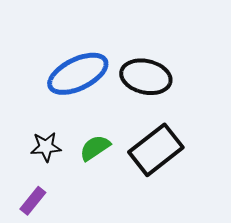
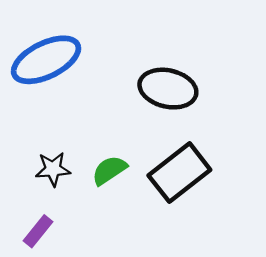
blue ellipse: (78, 74) -> (46, 60), moved

